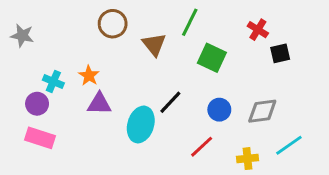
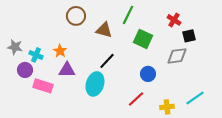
gray star: (22, 36) -> (15, 47), moved
brown triangle: (154, 44) -> (104, 30), turned -36
black line: (170, 102) -> (107, 61), moved
gray diamond: (262, 111) -> (177, 56), moved
pink rectangle: (40, 138) -> (43, 86), moved

